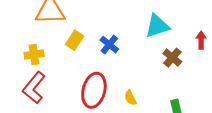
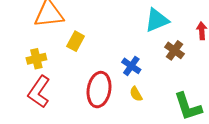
blue cross: (109, 45) -> (131, 66), moved

